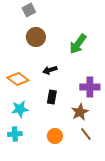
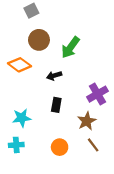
green arrow: (78, 44) -> (70, 47), moved
orange diamond: (18, 79) -> (19, 65), moved
purple cross: (90, 87) -> (97, 94), turned -30

